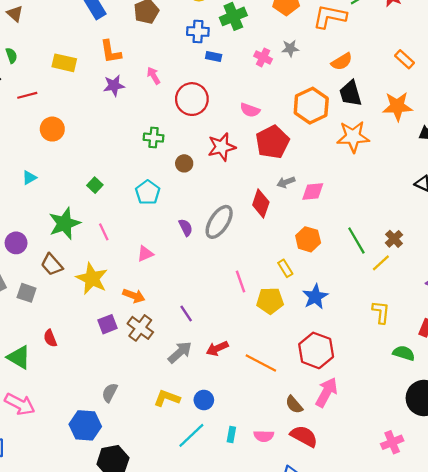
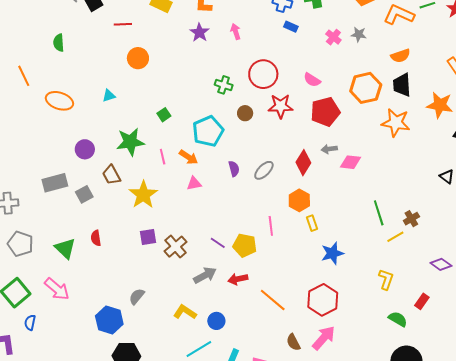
purple star: (114, 86) -> (199, 33), turned 30
red circle: (192, 99) -> (263, 74), moved
cyan pentagon: (148, 192) -> (208, 131), size x1.4
gray ellipse: (219, 222) -> (264, 170), size x0.7
orange hexagon: (308, 239) -> (299, 200), moved
gray square: (27, 293) -> (84, 194), turned 30
orange arrow: (134, 296) -> (189, 157), moved
yellow pentagon: (270, 301) -> (245, 245), moved
purple line: (186, 313) -> (218, 243), turned -35

